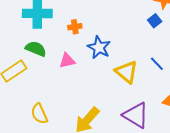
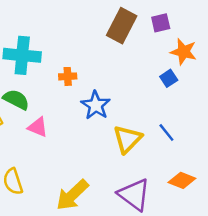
pink triangle: (67, 61) -> (38, 127), moved, turned 30
yellow triangle: (127, 72) -> (127, 139), turned 30

